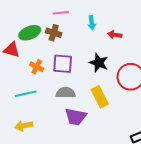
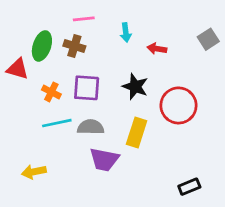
green ellipse: (30, 33) -> (42, 46), turned -50
cyan line: (26, 94) -> (57, 123), moved
yellow rectangle: (100, 97) -> (137, 133), turned 45

